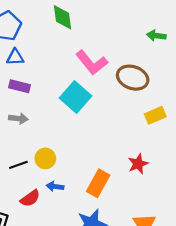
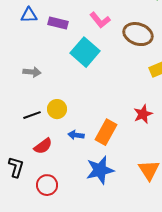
pink L-shape: (92, 63) -> (100, 20), size x0.7
purple rectangle: (19, 86) -> (58, 23), moved
blue arrow: (55, 186) -> (76, 135), moved

